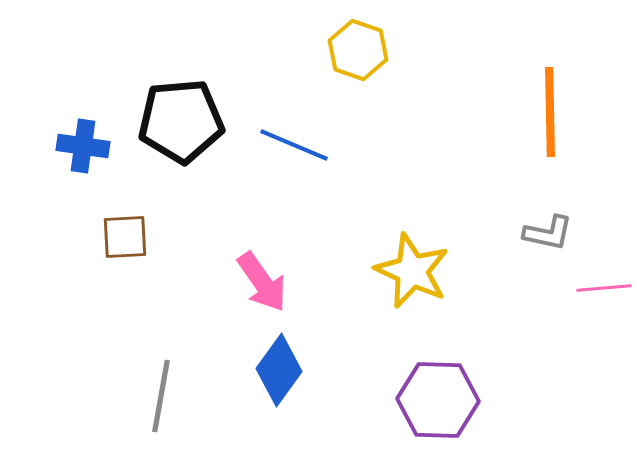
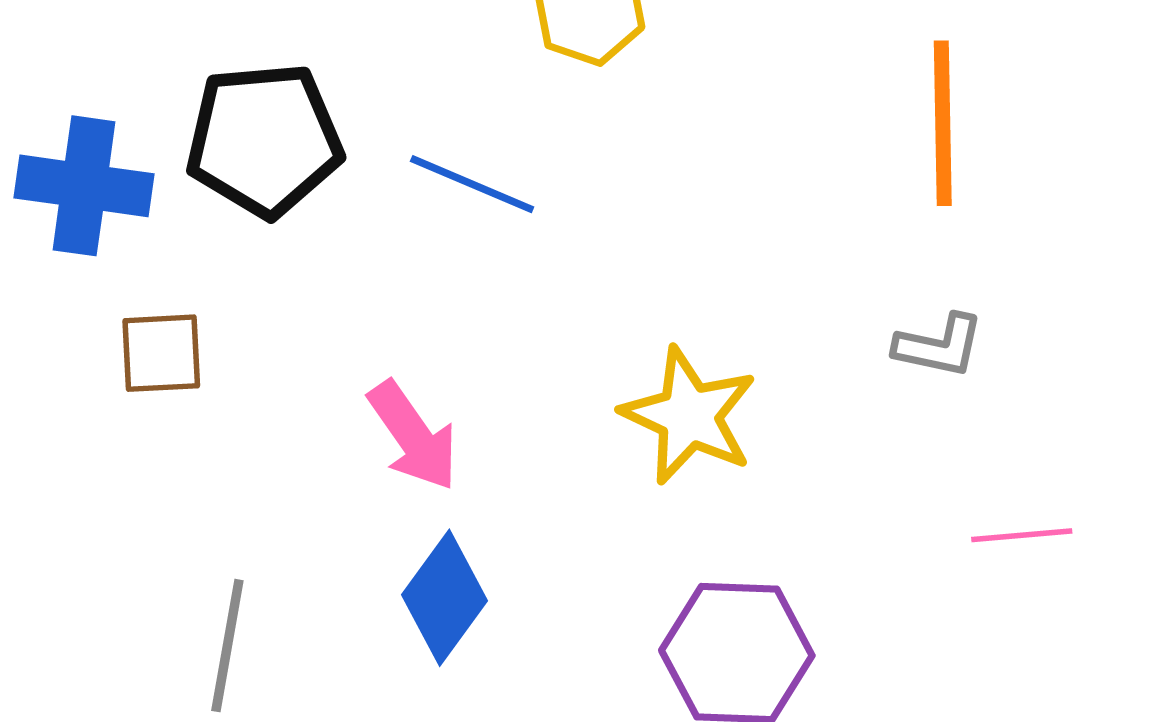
blue cross: (83, 146) -> (84, 186), size x1.4
pink line: (604, 288) -> (1022, 535), moved

